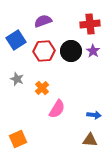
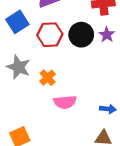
gray star: (17, 79) -> (19, 67), size x1.5
pink semicircle: (57, 109) -> (65, 102), turned 54

